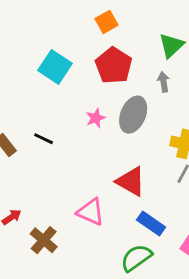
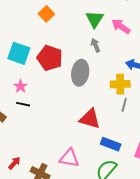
red pentagon: (114, 66) -> (50, 58), moved
pink star: (96, 118) -> (21, 86), moved
pink triangle: (91, 212) -> (69, 158), moved

